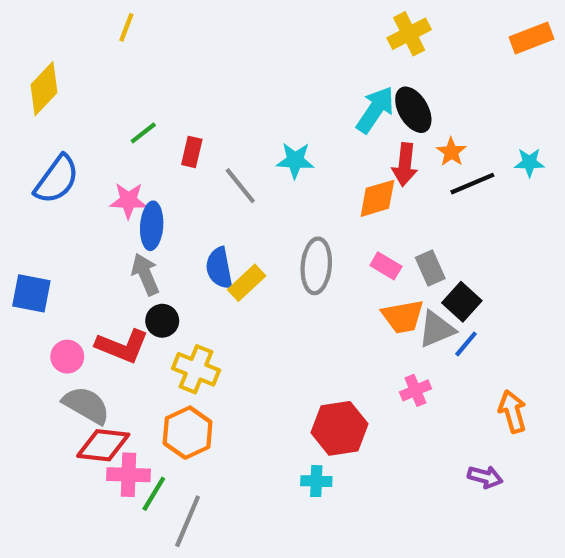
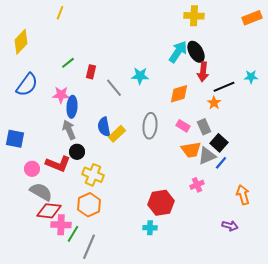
yellow cross: (409, 34) -> (194, 16), turned 30
orange star: (451, 152) -> (214, 103), moved
red arrow: (405, 165) -> (203, 72), moved

